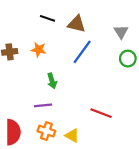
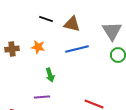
gray triangle: (121, 32) -> (112, 31), size x1.5
blue line: (82, 52) -> (77, 49), turned 40

